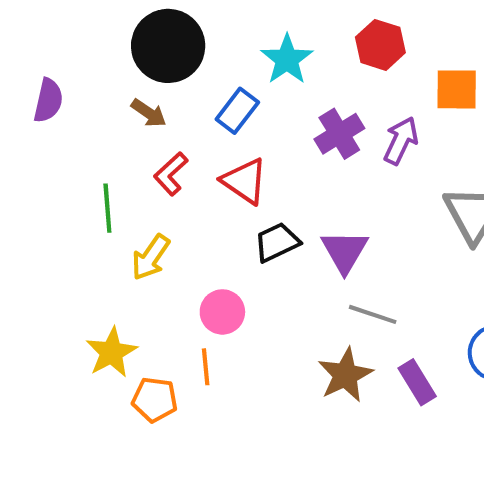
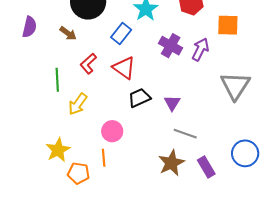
brown arrow: (149, 113) -> (68, 33), moved
purple cross: (339, 134) -> (171, 46), turned -30
purple triangle: (345, 251) -> (172, 103), size x0.7

